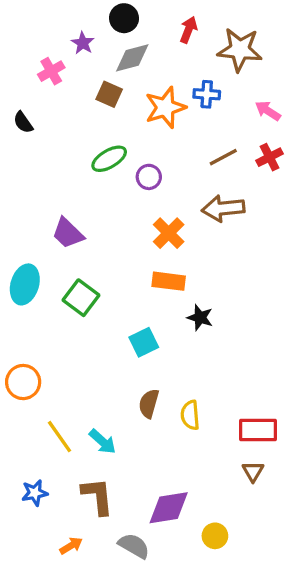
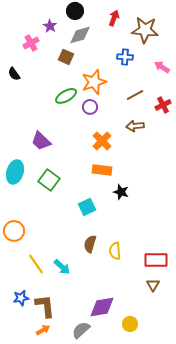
orange star: (165, 107) -> (94, 82), moved
red cross: (270, 157) -> (163, 105), moved
brown arrow: (223, 208) -> (135, 126), size x0.7
brown L-shape: (98, 496) -> (45, 306), moved
gray semicircle: (134, 546) -> (81, 330), turned -72

